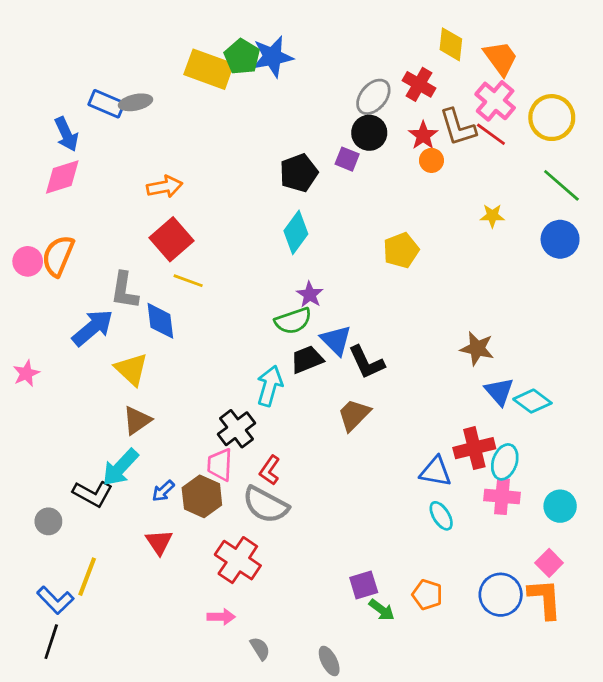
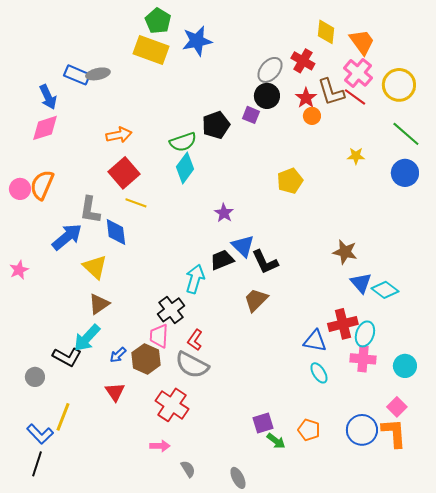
green pentagon: (242, 57) -> (158, 21), moved
cyan diamond: (296, 232) -> (185, 168), moved
green semicircle: (293, 321) -> (183, 142), moved

